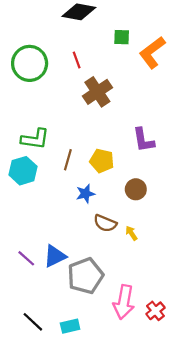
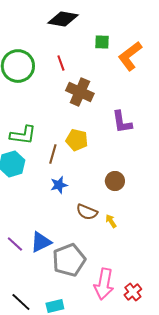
brown cross: (97, 92) -> (80, 92), turned -32
purple L-shape: (143, 140) -> (122, 122), moved
yellow pentagon: (102, 161) -> (77, 140), moved
blue star: (85, 194) -> (59, 185), moved

